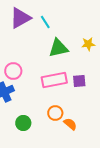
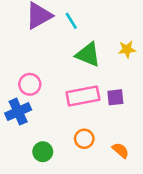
green triangle: (58, 48) -> (88, 55), turned 35
orange semicircle: (70, 124) -> (121, 150), moved

